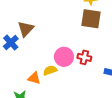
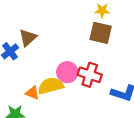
red cross: (84, 57) -> (90, 75), size x1.5
yellow semicircle: (50, 70) -> (51, 86), size x1.6

